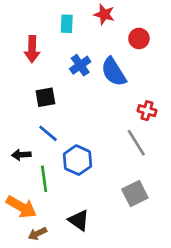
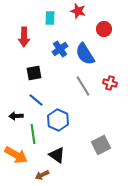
gray line: (136, 143) -> (83, 86), moved
black triangle: (79, 220) -> (57, 155), moved
brown arrow: (37, 234) -> (42, 175), moved

